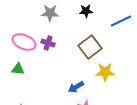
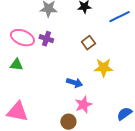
brown square: (90, 47) -> (88, 43), size x0.6
blue arrow: (76, 87) -> (74, 83), turned -133

